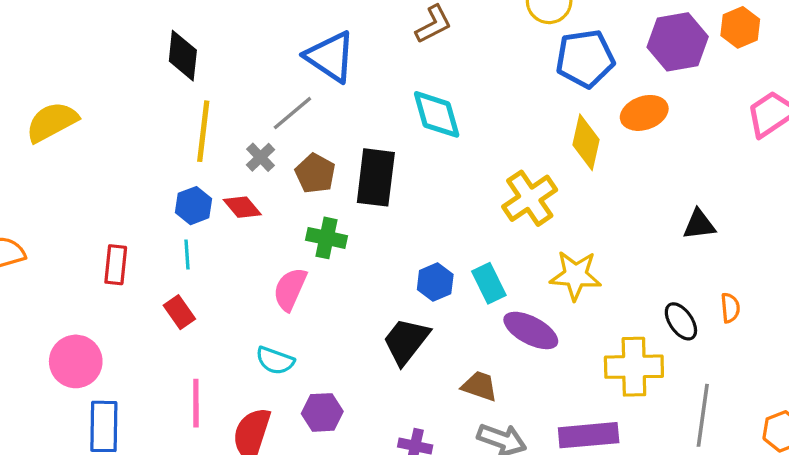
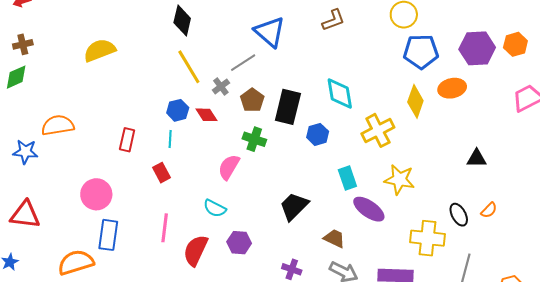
cyan diamond: (437, 114) -> (340, 93), moved
yellow line: (203, 131) -> (189, 67), turned -45
blue hexagon: (435, 282) -> (318, 134), moved
orange semicircle: (730, 308) -> (489, 210), turned 42

